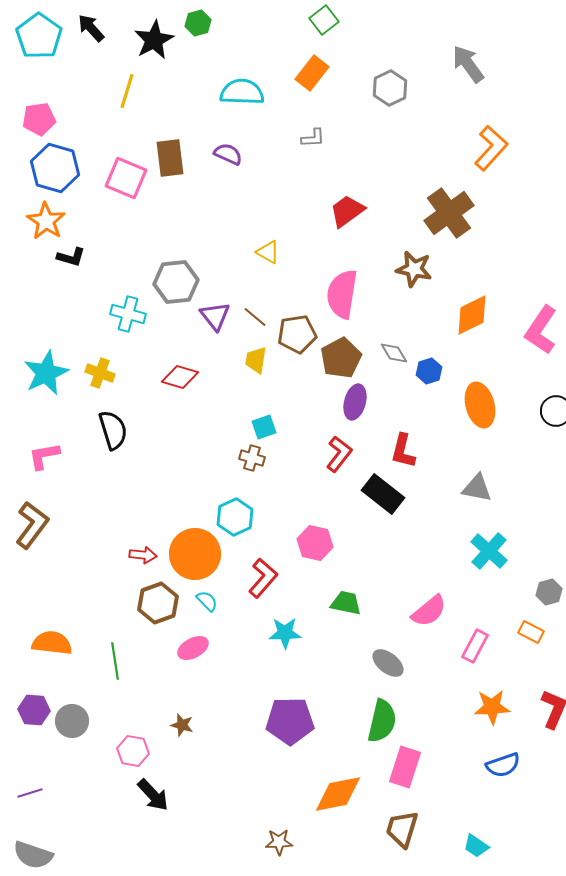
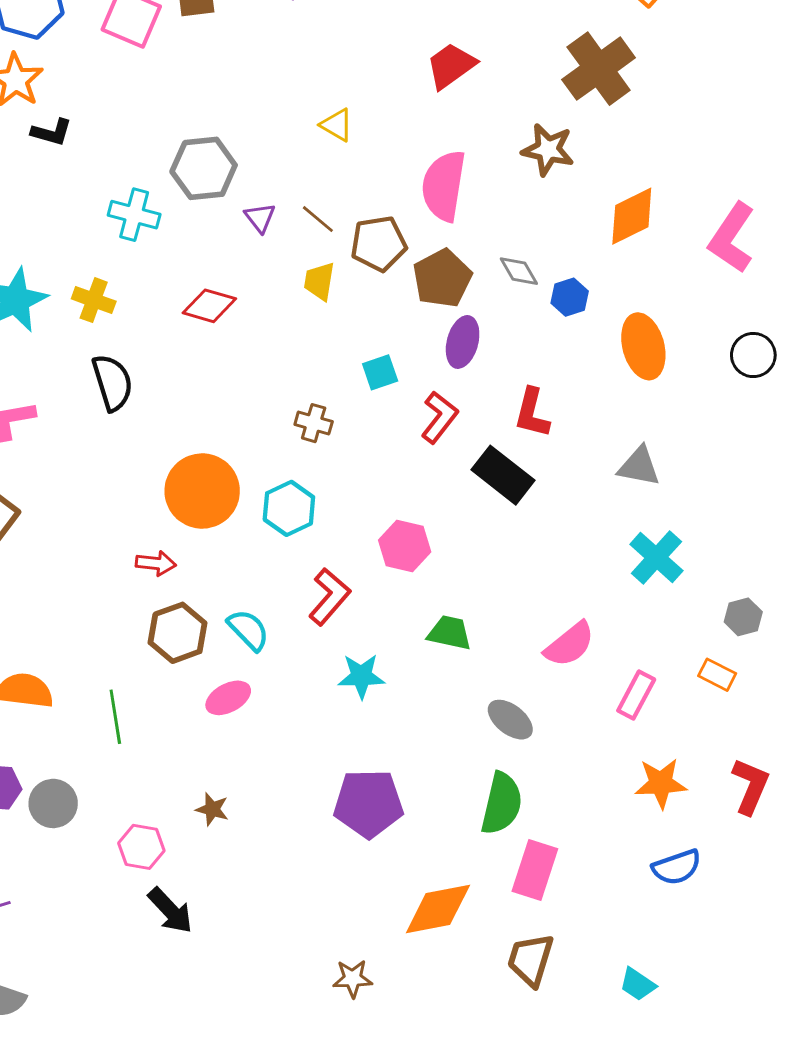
purple triangle: (215, 316) -> (260, 218), size x0.7
cyan square: (264, 427) -> (380, 372), moved
orange circle: (195, 554) -> (202, 491), moved
cyan semicircle: (207, 601) -> (248, 630), size x1.4

